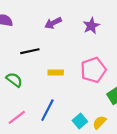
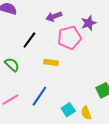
black line: (30, 51) -> (29, 40), turned -48
pink pentagon: (93, 70) -> (69, 38), moved
yellow semicircle: (99, 122) -> (86, 113), turned -72

